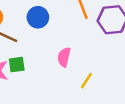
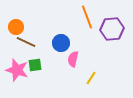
blue circle: (38, 17) -> (61, 43), moved

